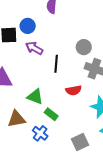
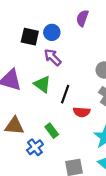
black line: (56, 64) -> (65, 94), moved
green triangle: (35, 97) -> (42, 84), moved

